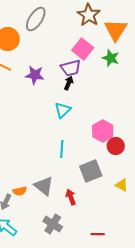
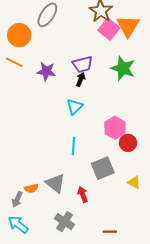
pink square: (83, 49) -> (109, 29), moved
green star: (111, 58) -> (123, 68), moved, size x1.4

